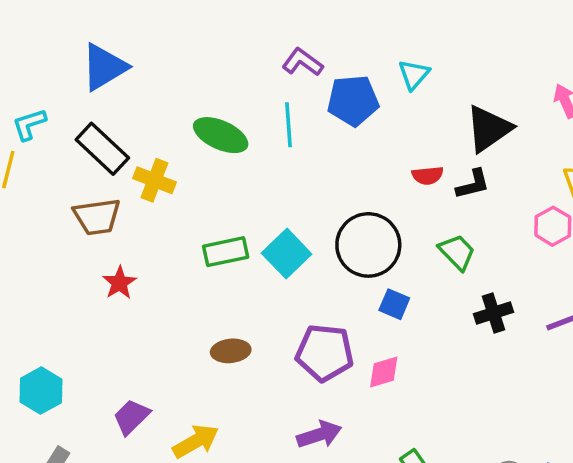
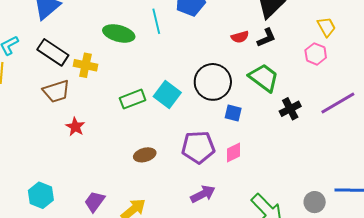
green trapezoid: (457, 252) -> (264, 78), size x1.4

